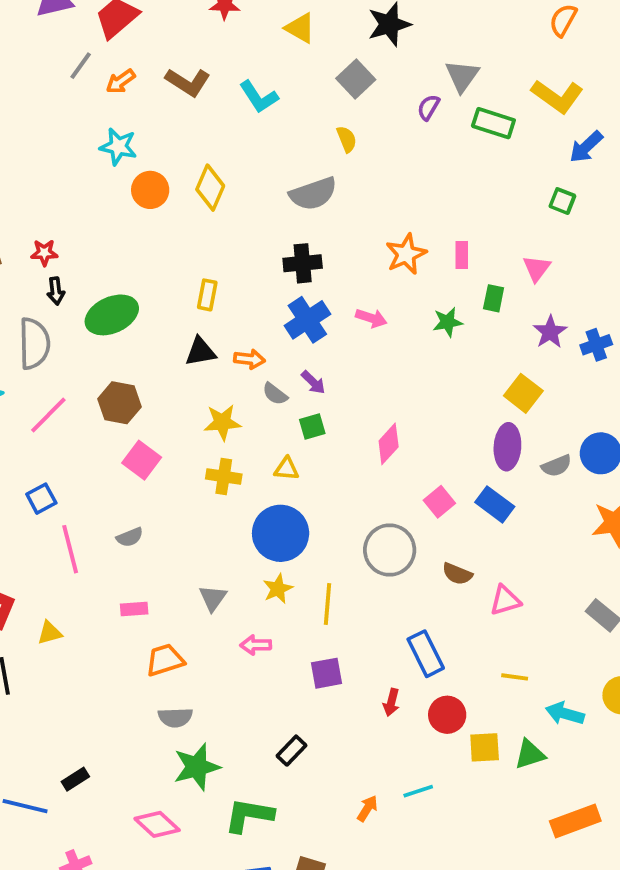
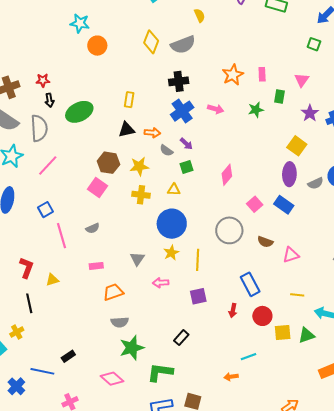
yellow diamond: (210, 188) -> (151, 42), moved
brown hexagon: (120, 403) -> (108, 163), moved
orange arrow: (367, 808) -> (231, 377), moved, turned -128

